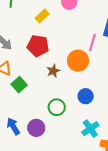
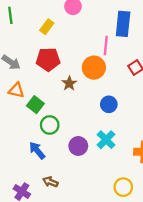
green circle: (57, 107) -> (50, 125), moved
purple circle: (36, 128) -> (78, 146), moved
cyan cross: (90, 129) -> (106, 140), moved

